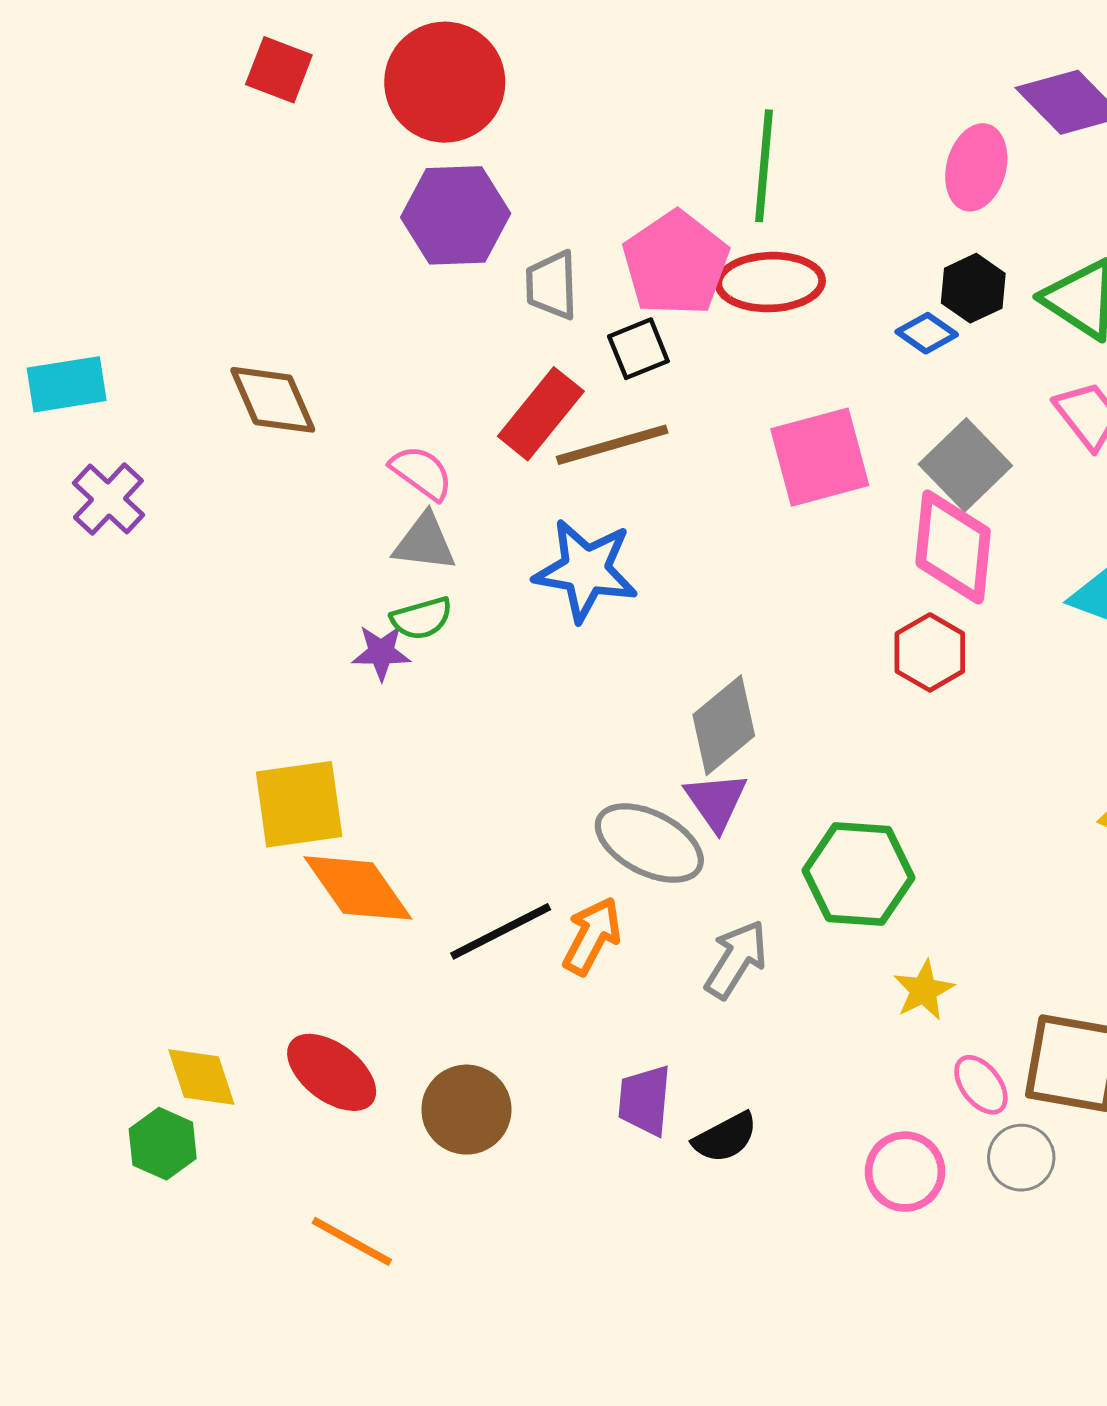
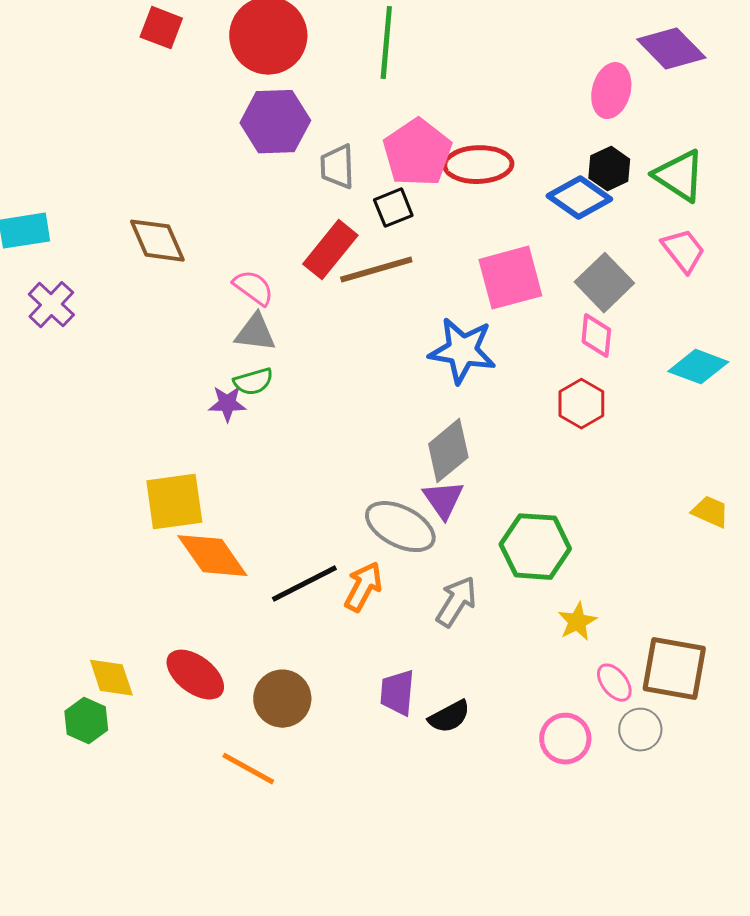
green line: (764, 166) -> (386, 43), moved
blue diamond: (927, 333) -> (579, 198), size x1.6
pink diamond: (953, 547) -> (596, 336), size x0.6
blue star: (586, 570) -> (462, 351), moved
orange line: (352, 1241) -> (248, 769), moved

